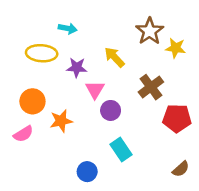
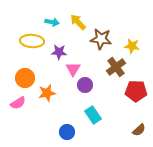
brown star: (150, 31) -> (101, 39), moved, turned -30
yellow star: (176, 48) -> (132, 46), moved
yellow arrow: (114, 57) -> (78, 22), moved

